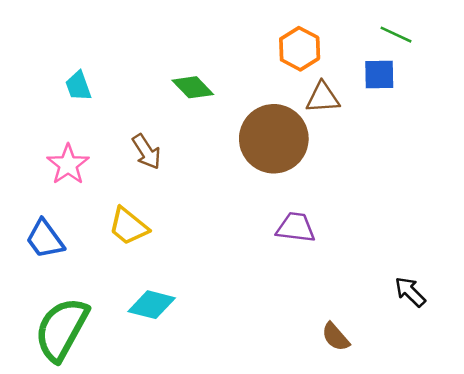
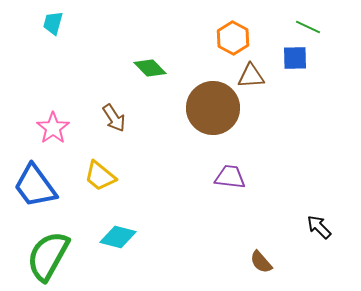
cyan trapezoid: (78, 86) -> (53, 23), moved, turned 35
blue trapezoid: (45, 239) -> (35, 186), size x1.4

